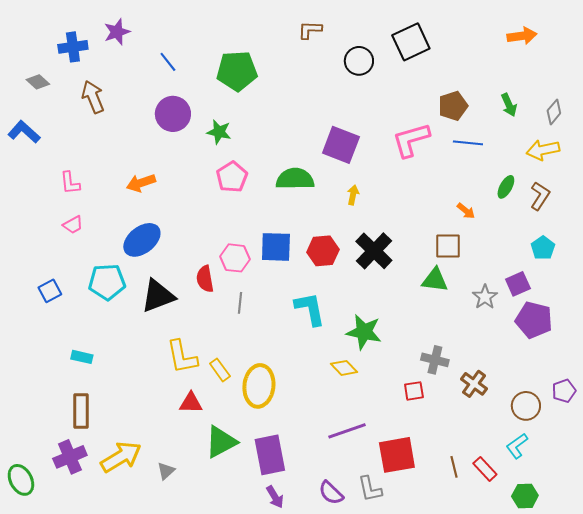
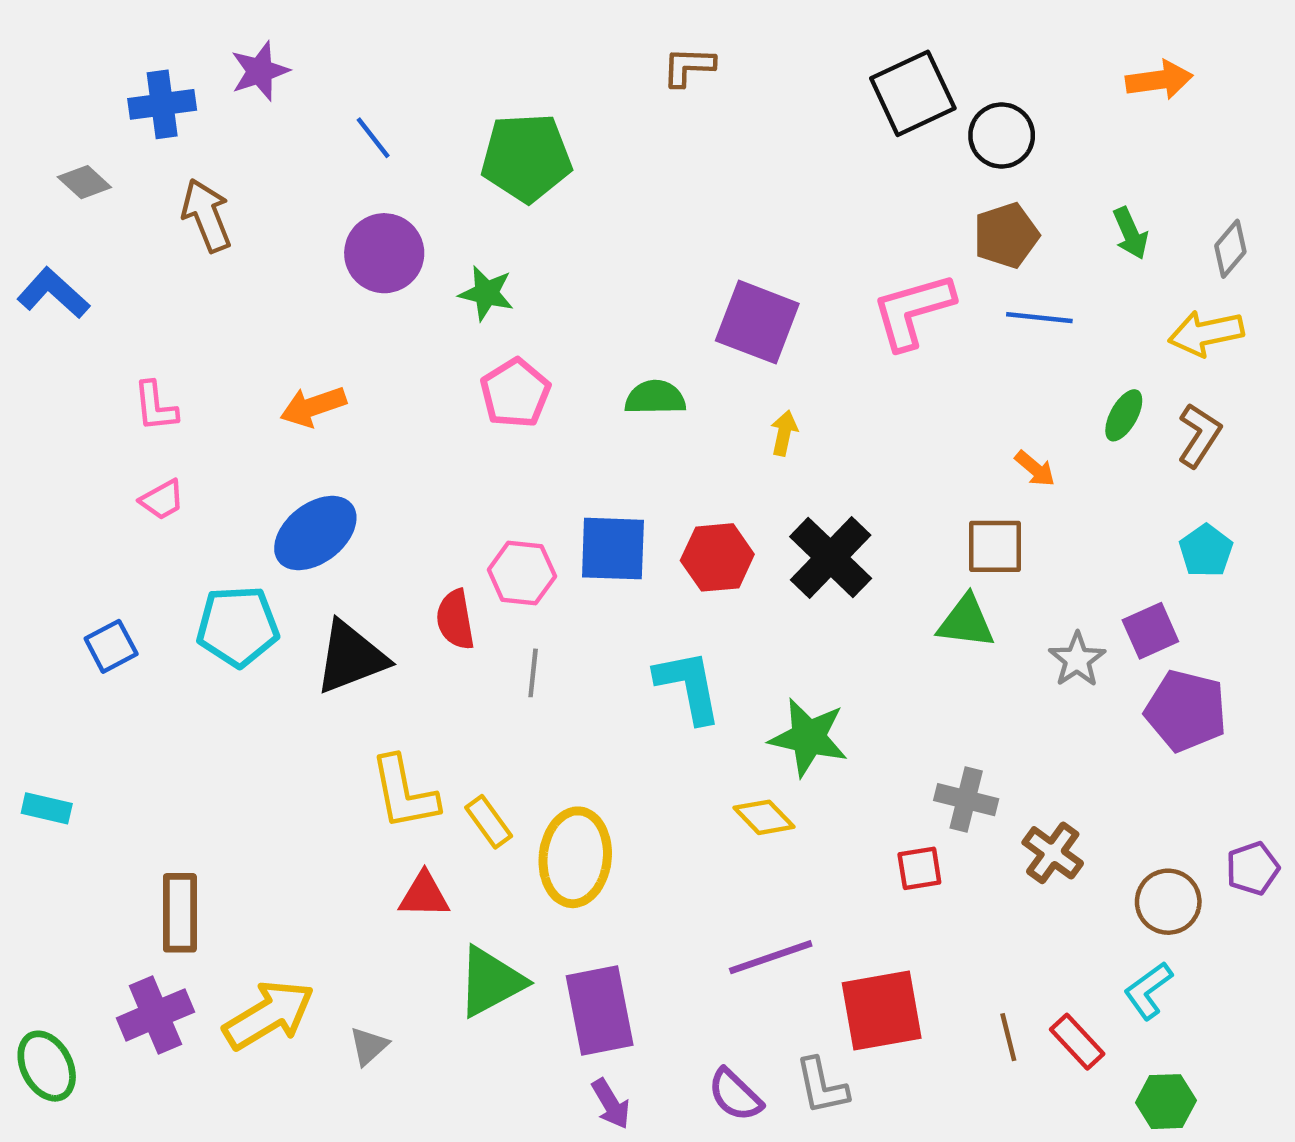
black circle: (359, 61) -> (1002, 135), moved
green semicircle: (295, 179) -> (655, 398), size x0.7
cyan rectangle: (82, 357) -> (47, 808), moved

